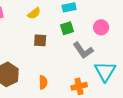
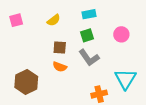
gray L-shape: (83, 50) -> (89, 58), moved
orange semicircle: (43, 82) -> (60, 67), moved, turned 112

